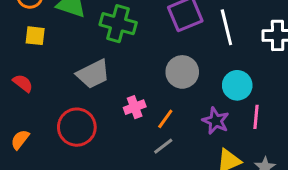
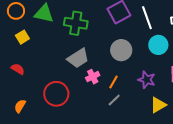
yellow square: (35, 36) -> (22, 37), turned -32
gray trapezoid: (93, 74) -> (78, 58), moved
cyan circle: (237, 85) -> (158, 45), moved

